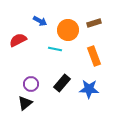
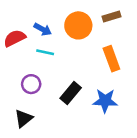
blue arrow: (40, 21) -> (43, 29), moved
cyan line: (55, 49) -> (45, 52), moved
purple circle: (31, 84) -> (31, 84), moved

